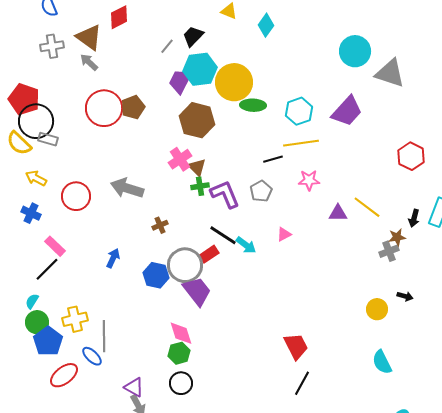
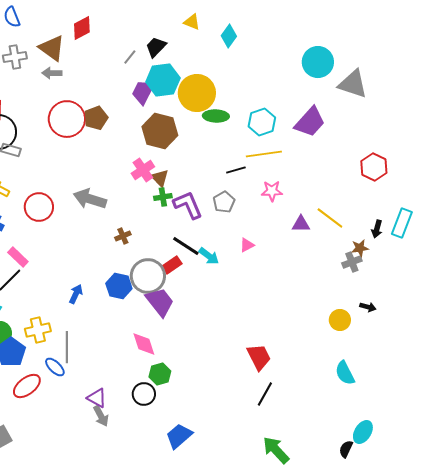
gray arrow: (89, 62) -> (52, 73), turned -42
blue arrow: (113, 258) -> (76, 294), moved
green hexagon: (179, 353) -> (160, 374), moved

